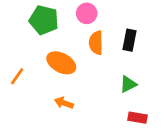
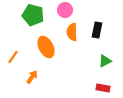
orange ellipse: (61, 63) -> (46, 47), turned 35
green triangle: (128, 84) -> (105, 61), moved
orange arrow: (64, 103) -> (32, 77), moved, turned 104

